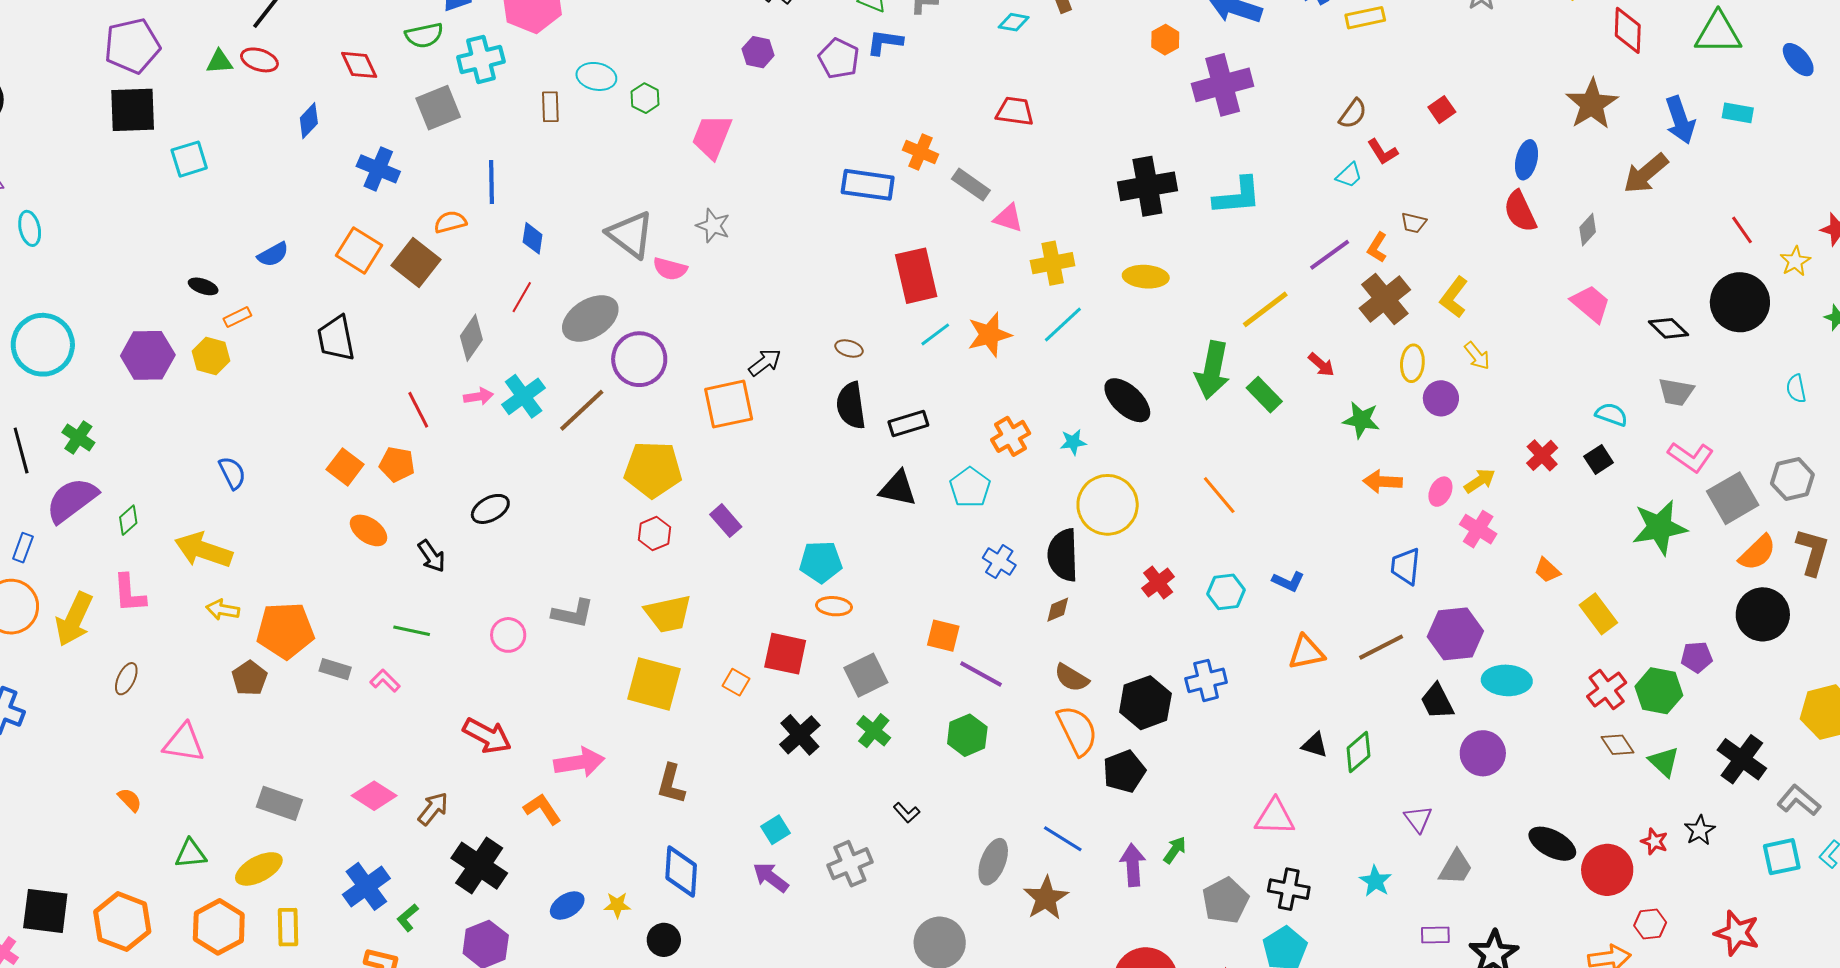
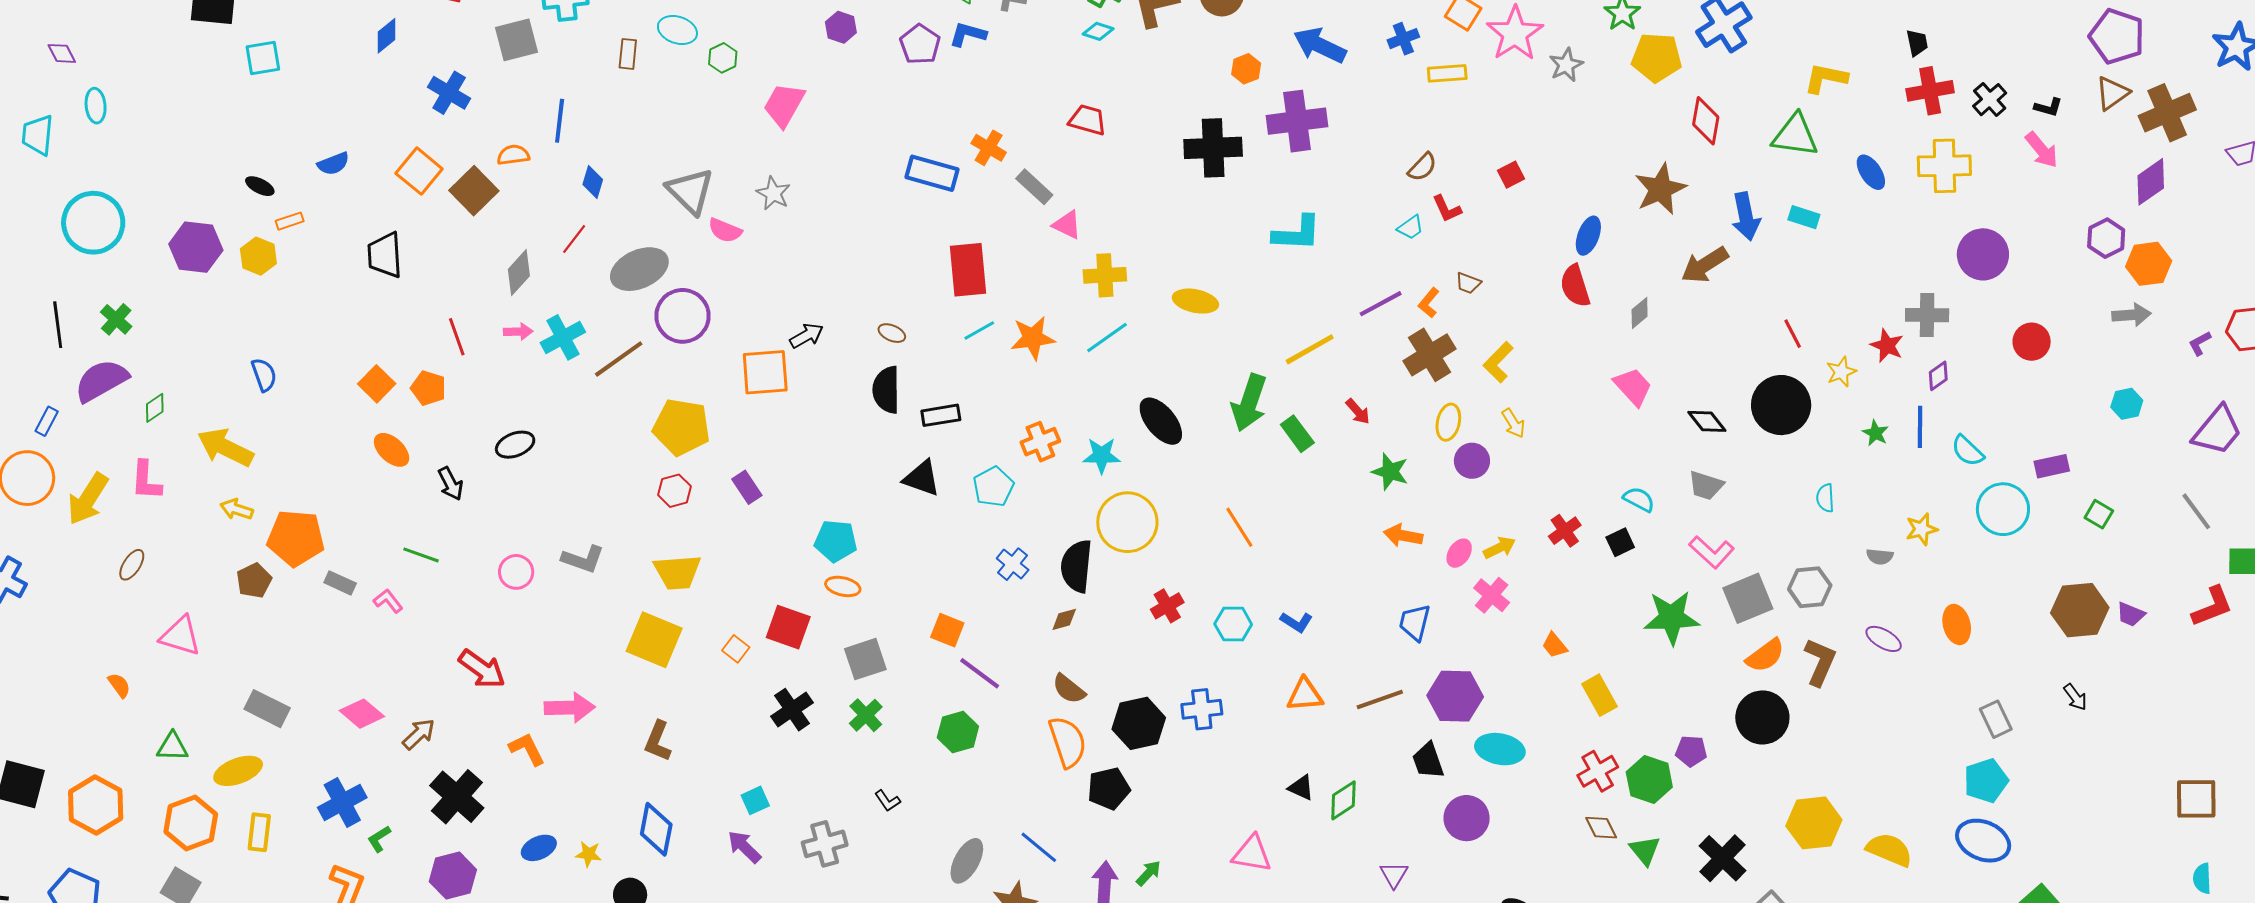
black cross: (1147, 186) -> (1213, 148), moved
cyan star: (1073, 442) -> (1102, 455), size x1.4

